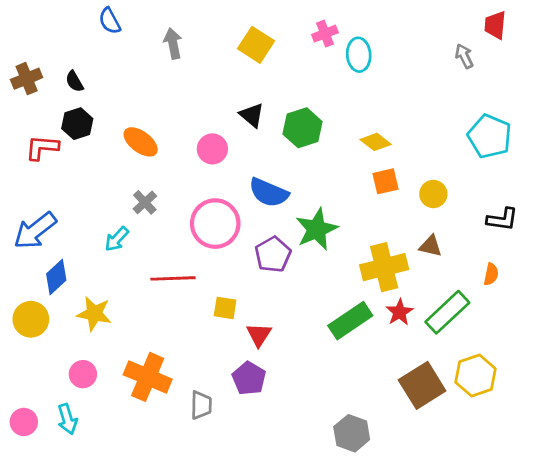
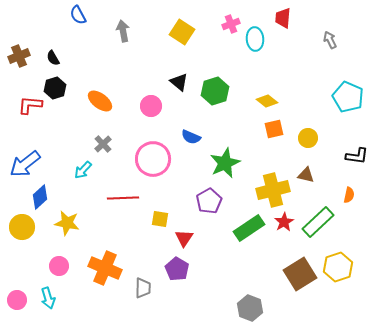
red trapezoid: (495, 25) -> (283, 18), moved
blue semicircle: (269, 193) -> (191, 137), size x0.7
purple pentagon: (273, 254) -> (209, 201), moved

